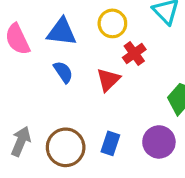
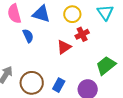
blue semicircle: (63, 72) -> (28, 36), moved

